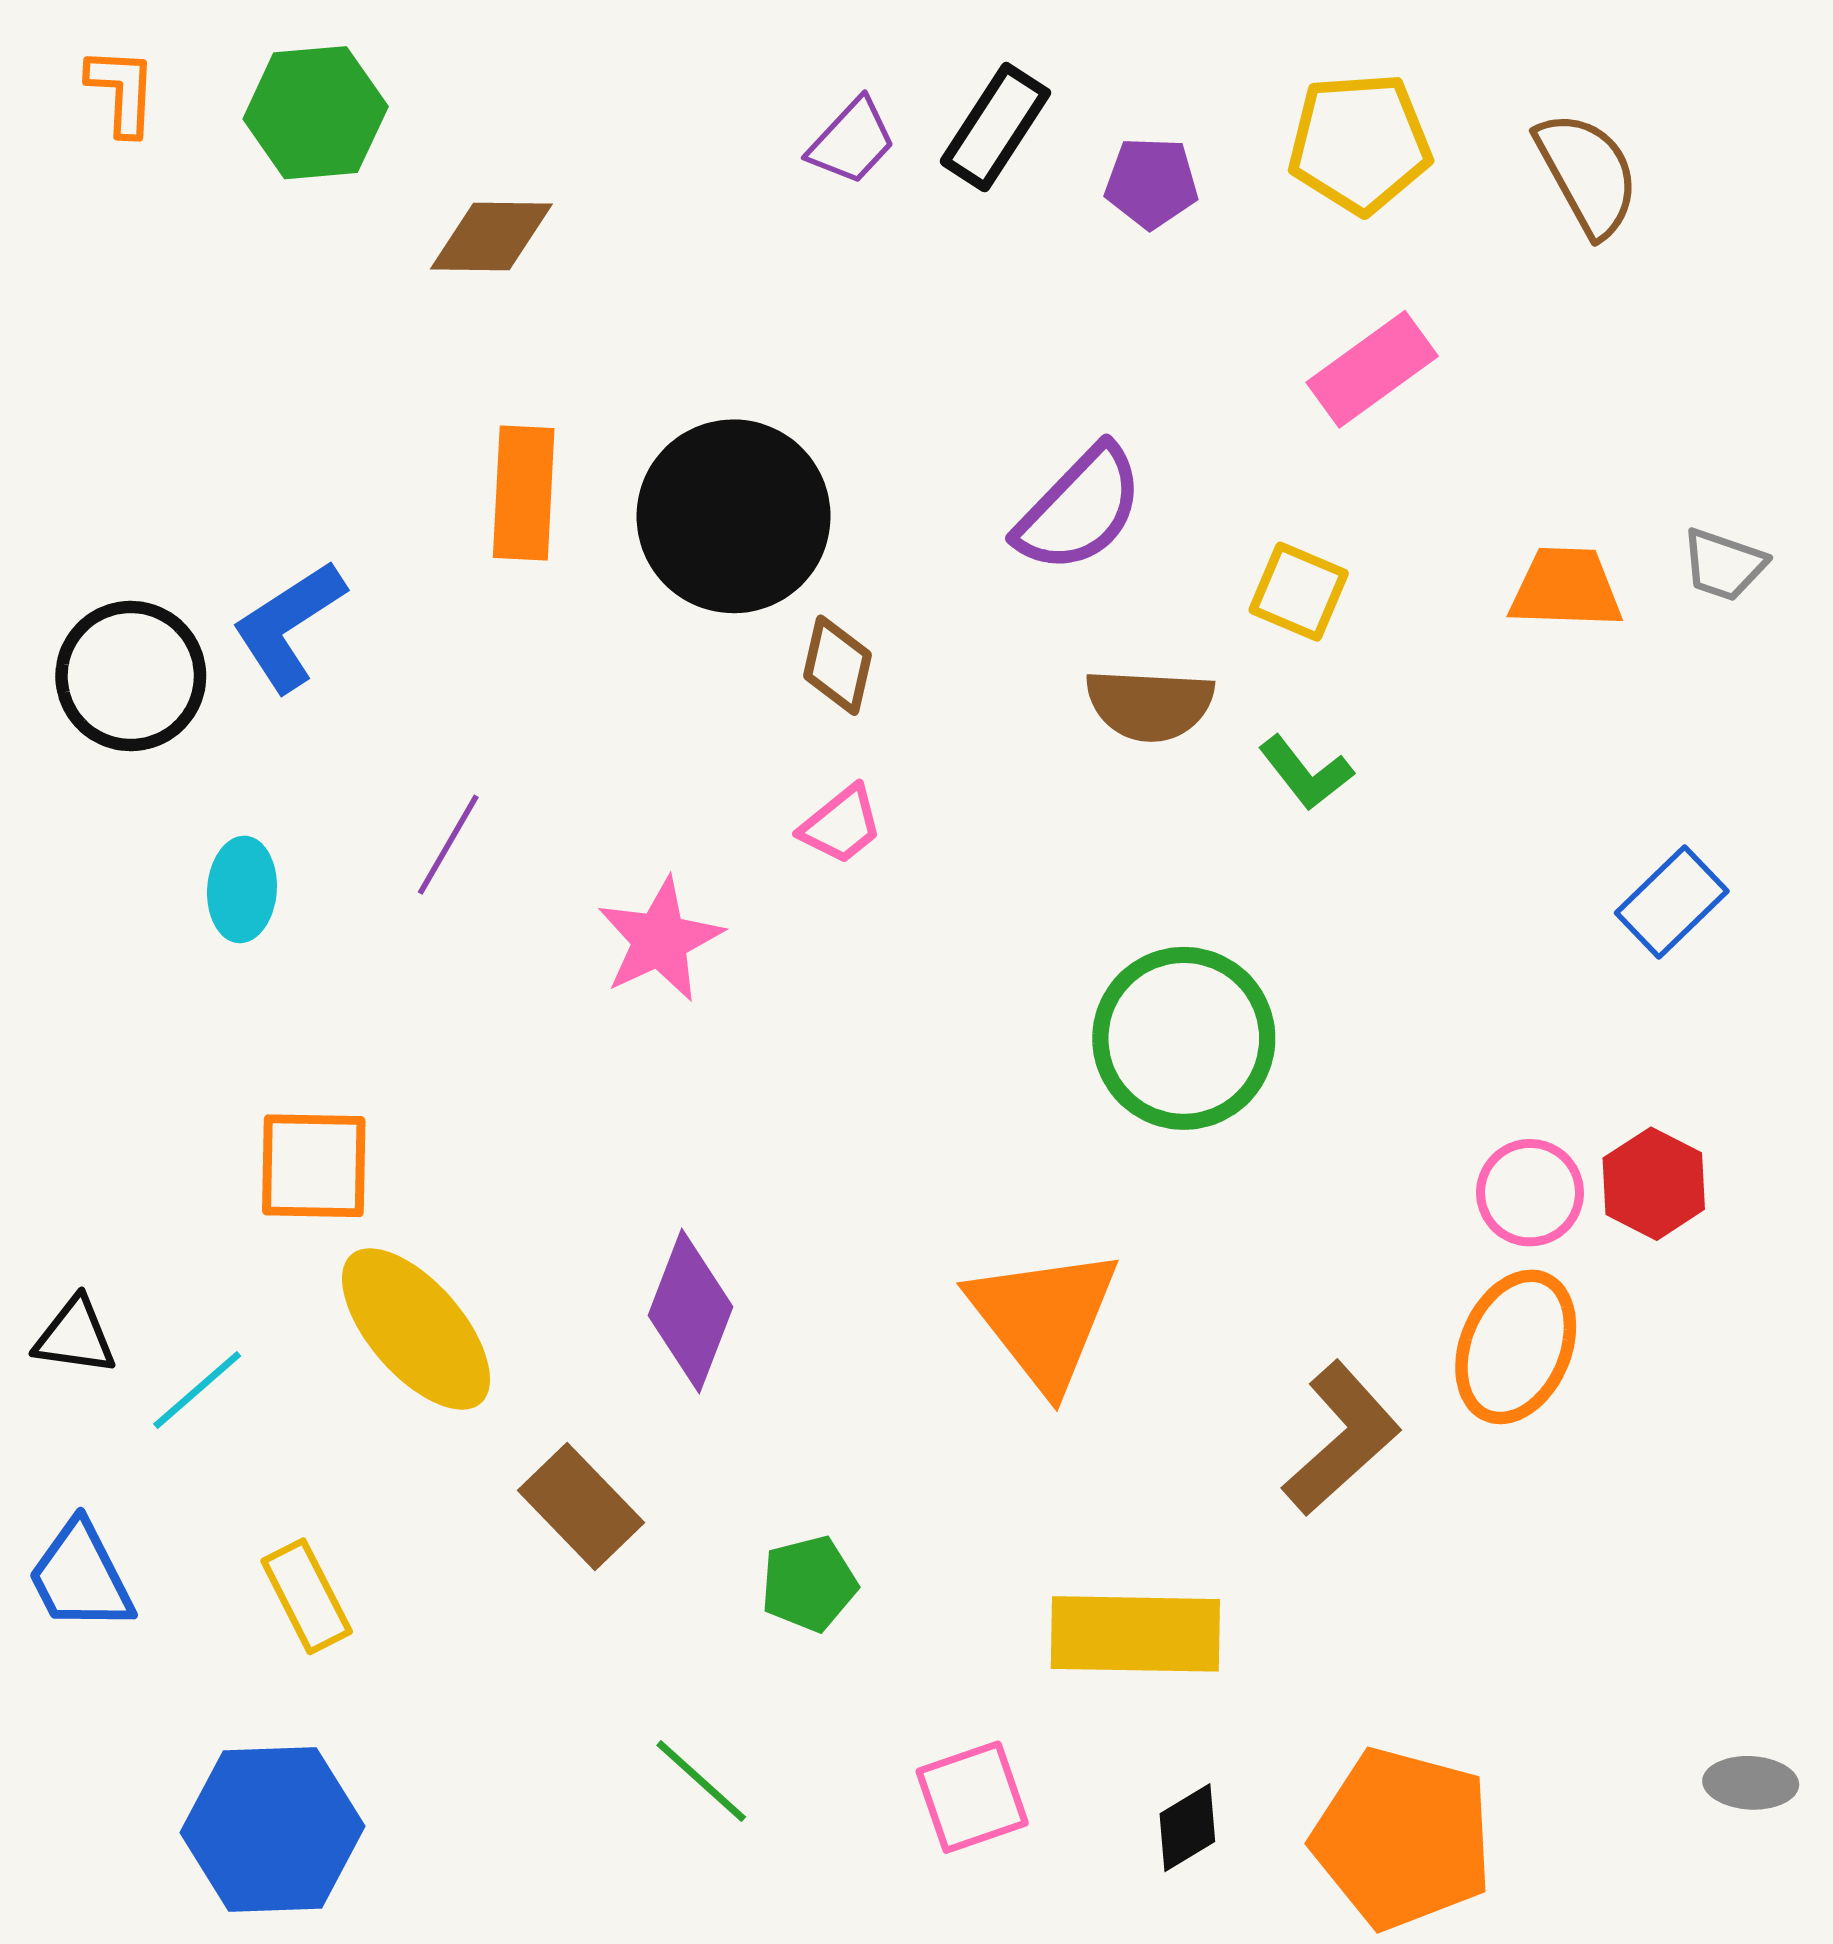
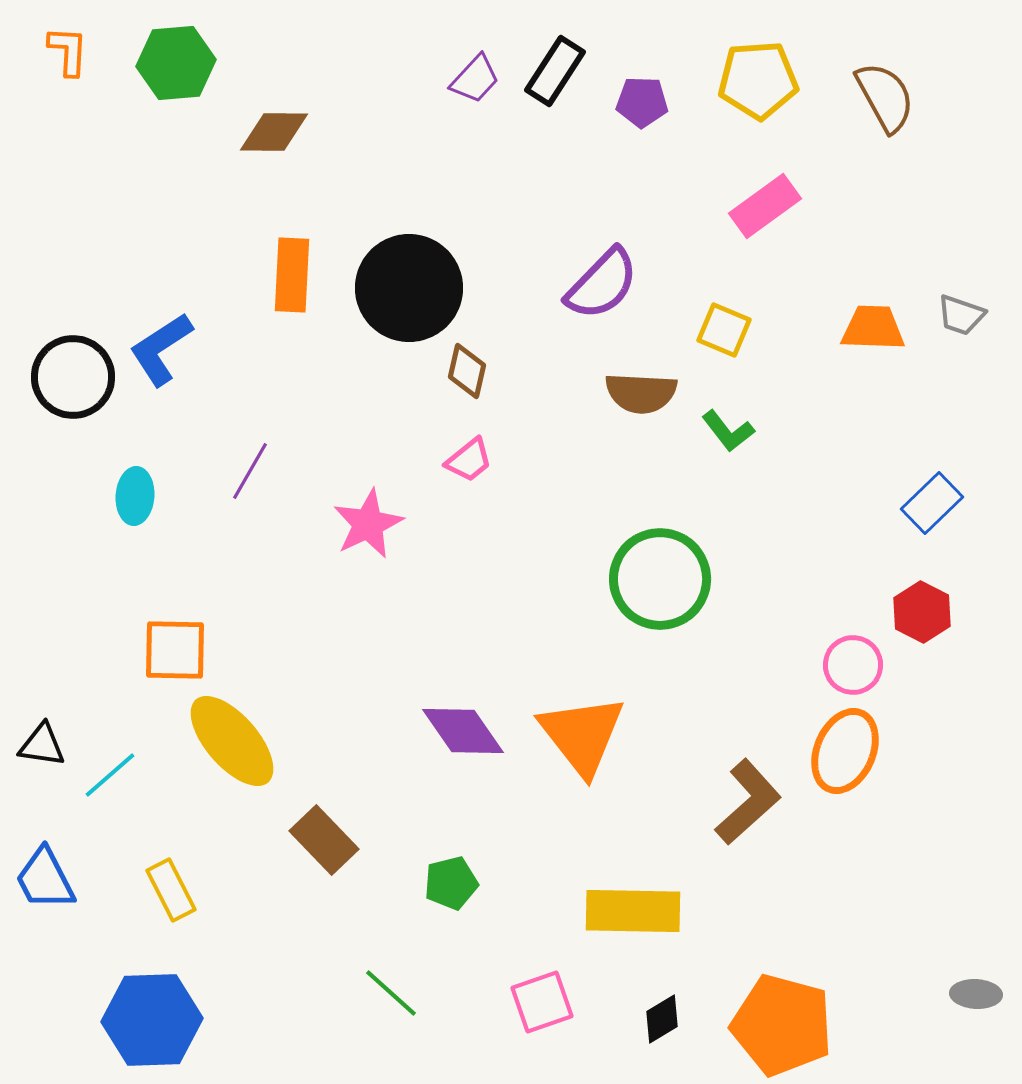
red hexagon: (1654, 1184) -> (922, 612), moved
purple diamond: (690, 1311) -> (463, 731), moved, turned -56

